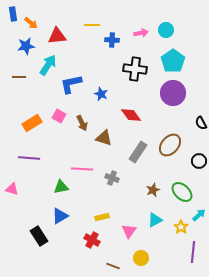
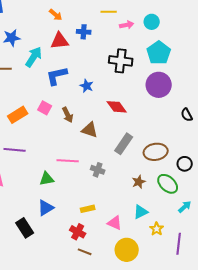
orange arrow: (31, 23) -> (56, 15), moved
yellow line: (92, 25) -> (109, 12), moved
red triangle: (57, 36) -> (60, 41), moved
blue cross: (112, 40) -> (84, 32), moved
brown ellipse: (170, 145) -> (156, 152), moved, turned 40
black circle: (199, 161) -> (185, 164), moved
yellow star: (181, 227) -> (157, 229), moved
pink triangle: (129, 231) -> (115, 223), turned -42
yellow circle: (141, 258) -> (127, 250), size x1.5
brown line: (113, 266) -> (85, 252), moved

